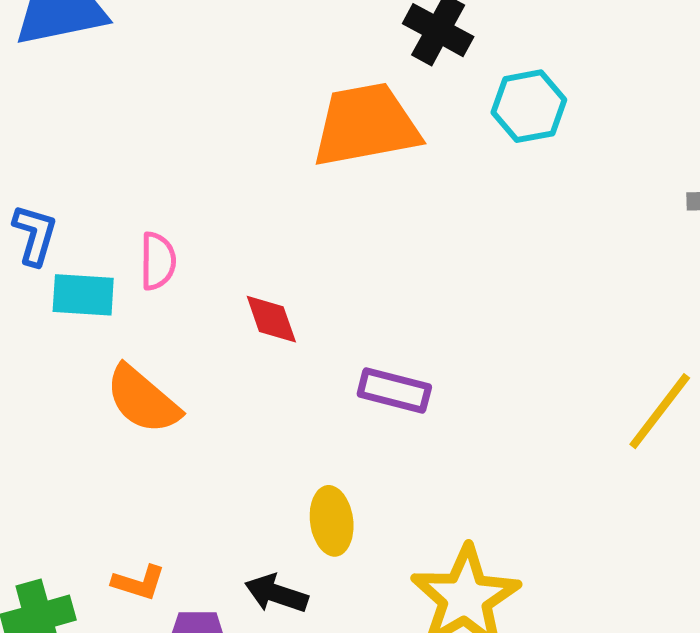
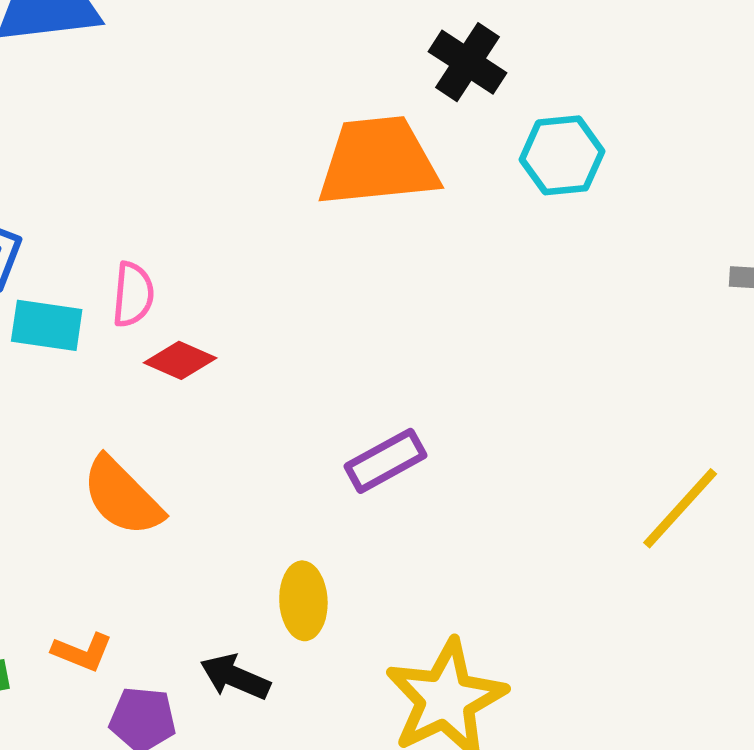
red diamond: (271, 319) -> (180, 360), moved, turned -52
purple rectangle: (394, 391) -> (386, 461), turned -48
orange semicircle: (143, 400) -> (122, 497), moved

